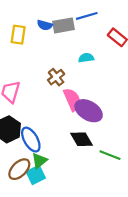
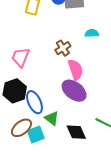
purple ellipse: (89, 111) -> (74, 91), moved
black diamond: (82, 139) -> (76, 132), moved
green triangle: (39, 161) -> (52, 118), moved, turned -49

